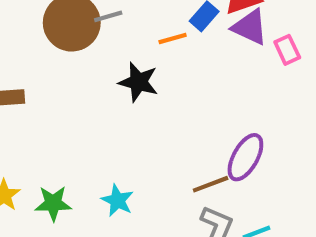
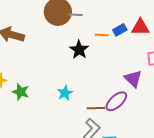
purple triangle: (250, 27) -> (133, 79), moved
cyan star: (117, 200) -> (65, 93), moved

